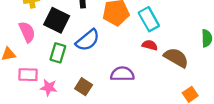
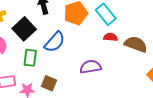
black square: (57, 20) -> (24, 29), turned 30
brown square: (84, 87) -> (49, 83), moved

